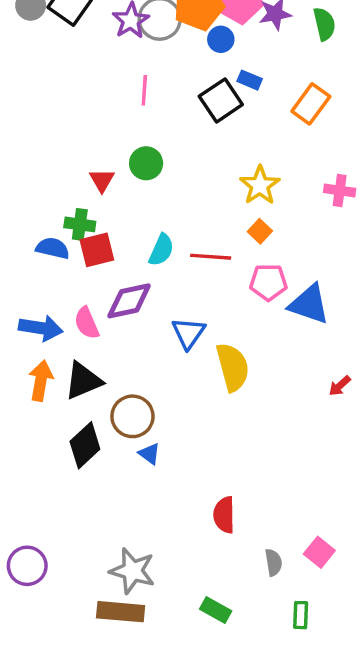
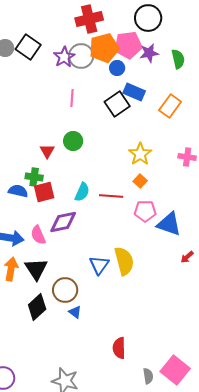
blue rectangle: (250, 80) -> (134, 92), size x1.5
blue triangle: (189, 333) -> (99, 265), moved
black triangle: (83, 381) -> (36, 269), turned -40
red arrow: (340, 386) -> (187, 257), moved
pink square: (319, 552) -> (175, 370), size x1.6

